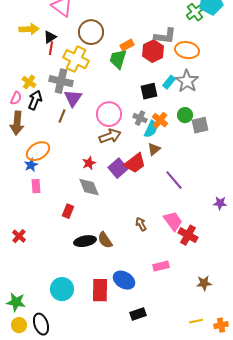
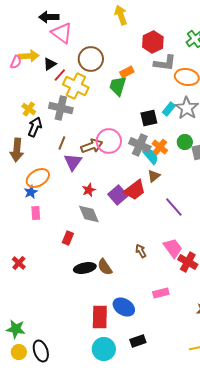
red line: (51, 48) -> (60, 75), moved, turned 32
red hexagon: (153, 51) -> (153, 42), moved
pink semicircle: (16, 98) -> (16, 62), moved
purple triangle: (73, 98) -> (73, 162), moved
gray cross: (140, 118) -> (140, 145), size x1.5
cyan semicircle: (151, 129) -> (151, 156), turned -66
brown arrow: (110, 136) -> (92, 146), moved
cyan circle: (62, 289) -> (104, 349), moved

